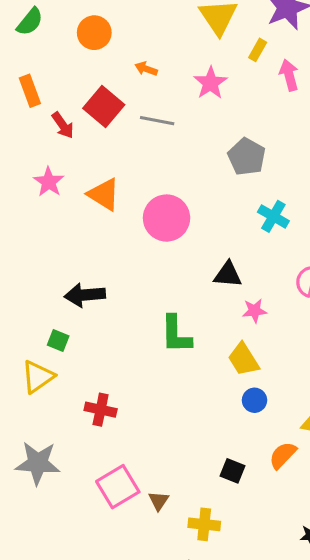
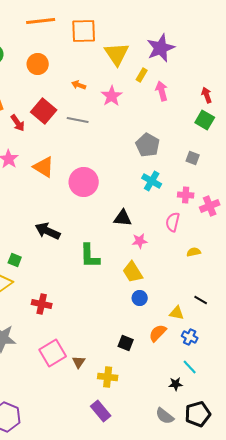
orange arrow: (146, 69) -> (79, 85), moved
gray pentagon: (247, 157) -> (148, 145), moved
black arrow: (85, 295) -> (48, 231), moved, turned 30

